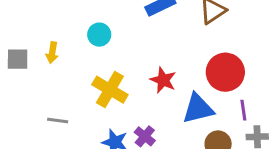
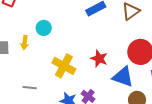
cyan circle: (99, 35) -> (44, 28), moved
blue triangle: (198, 109) -> (123, 77), turned 35

